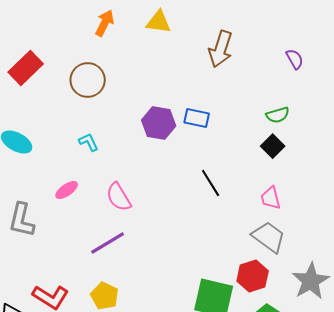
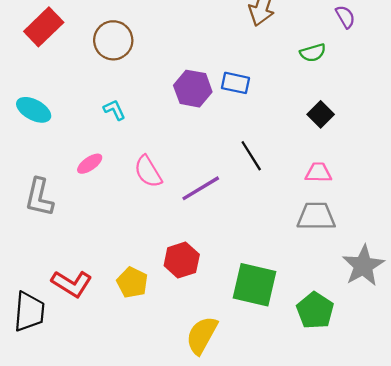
green semicircle: (278, 115) -> (313, 53), moved
pink trapezoid: (271, 198) -> (318, 173), turned 105
gray trapezoid: (269, 237) -> (316, 216), turned -36
purple line: (108, 243) -> (201, 188), moved
red hexagon: (253, 276) -> (182, 260), moved

